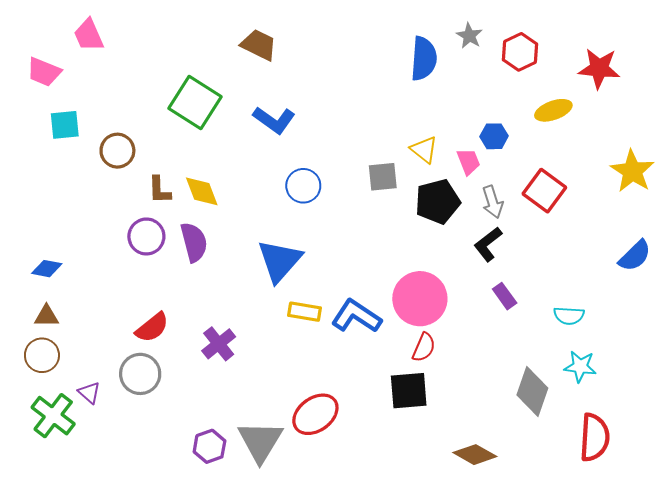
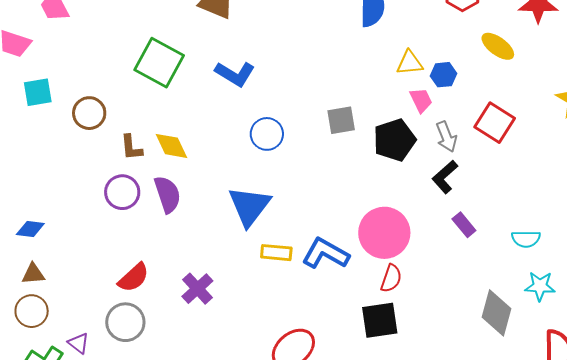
yellow ellipse: (553, 110) -> (498, 46), turned 60
yellow triangle: (424, 150) -> (410, 63), moved, turned -40

